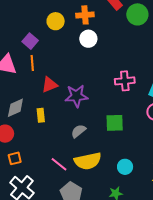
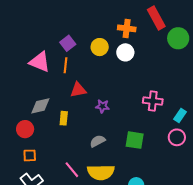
yellow circle: (56, 21) -> (100, 47), moved
purple star: (76, 96) -> (102, 106), size x0.6

